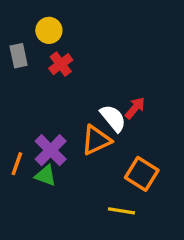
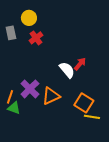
orange triangle: (96, 140) -> (51, 96), moved
green triangle: (46, 176) -> (14, 108), moved
yellow line: (121, 211) -> (92, 117), moved

